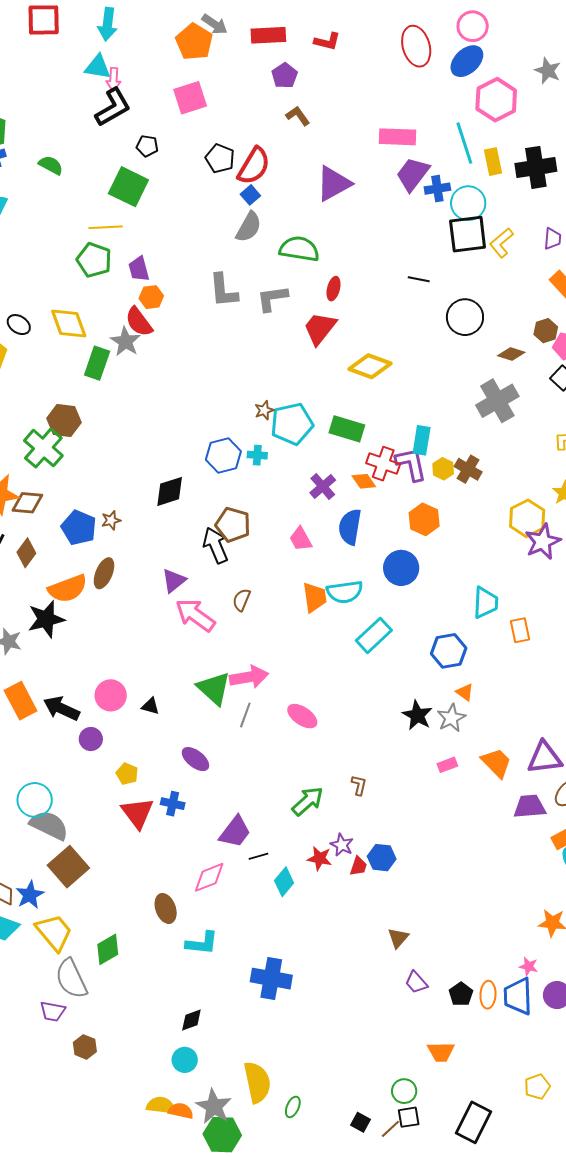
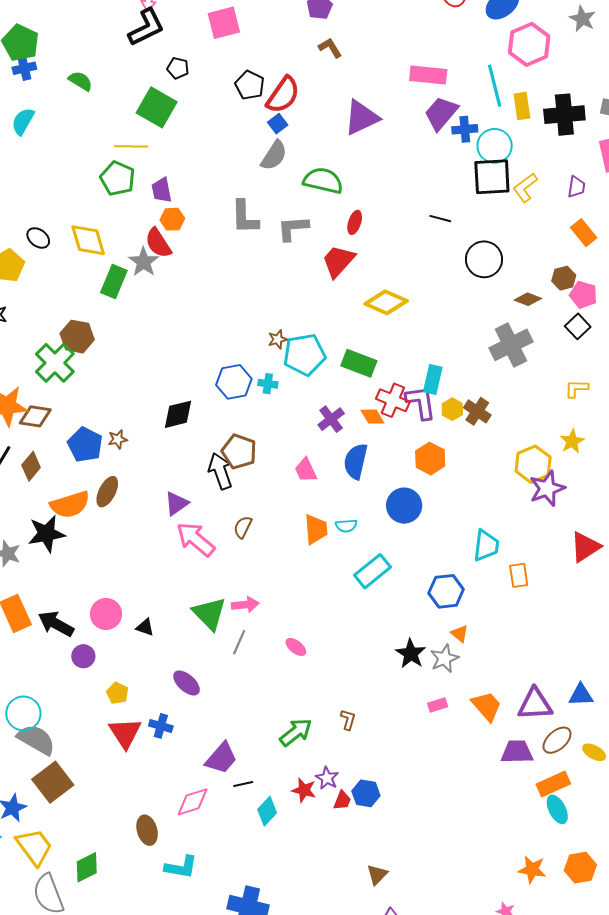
cyan semicircle: (345, 592) -> (346, 526), size x0.6
pink arrow: (249, 677) -> (245, 605), size x0.7
pink ellipse: (302, 716) -> (296, 647), size x0.7

